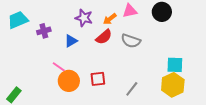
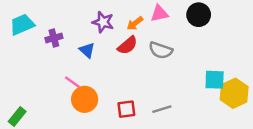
blue triangle: (71, 41) -> (87, 50), turned -48
red square: (98, 79) -> (126, 109), moved
yellow hexagon: (173, 85) -> (234, 93), moved
gray line: (132, 89) -> (162, 109), turned 35

